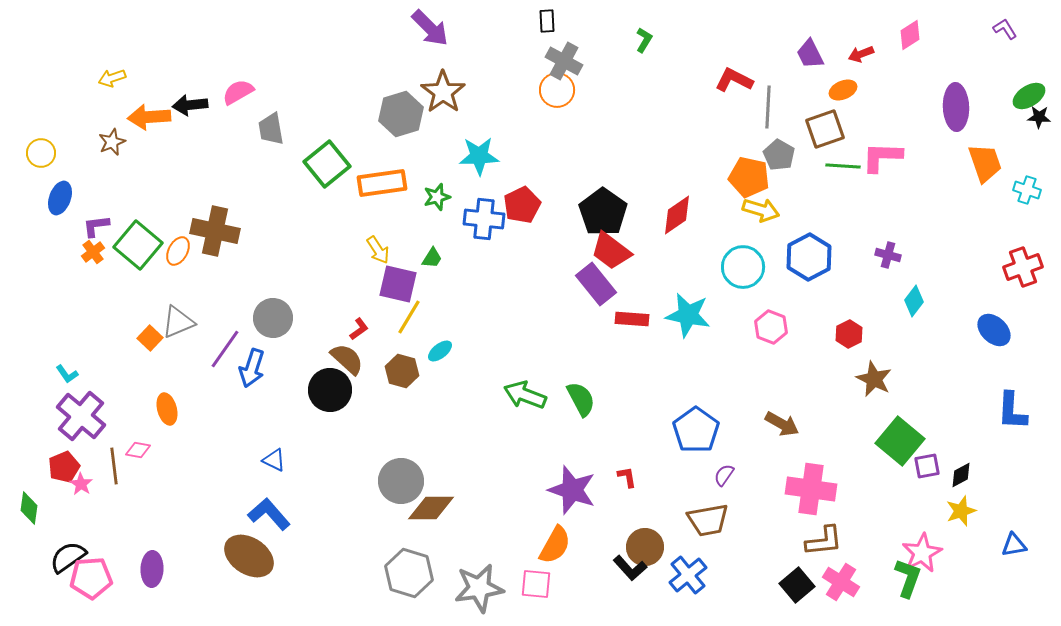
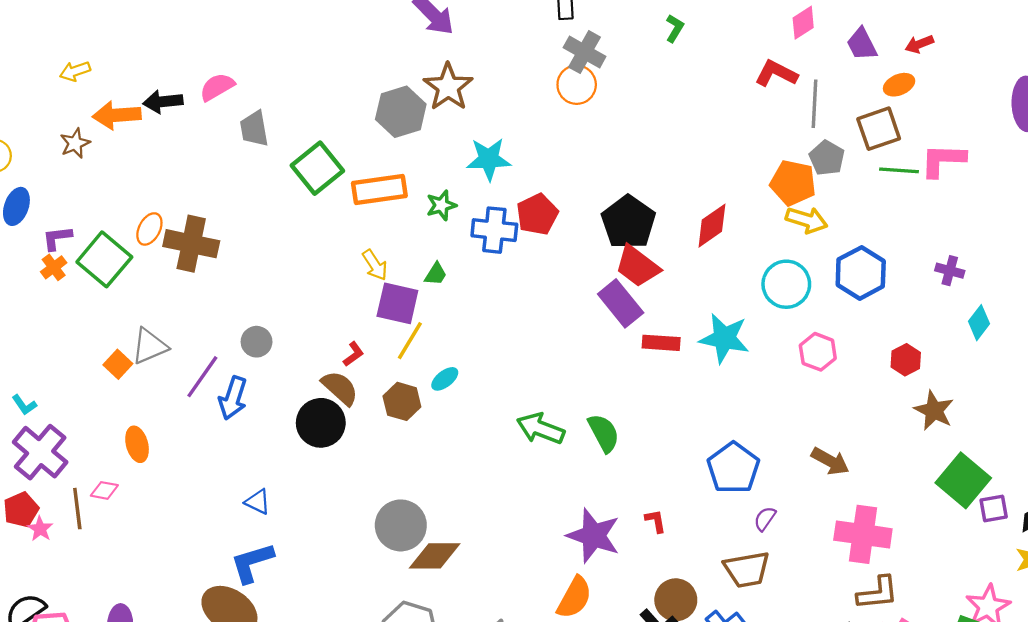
pink diamond: (910, 35) -> (803, 23), moved
orange ellipse: (178, 251) -> (149, 229), moved
gray circle: (273, 318) -> (257, 342), size x0.7
blue L-shape: (269, 514) -> (252, 563), turned -66

